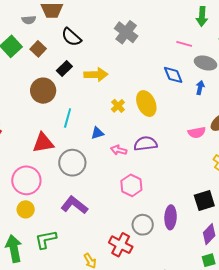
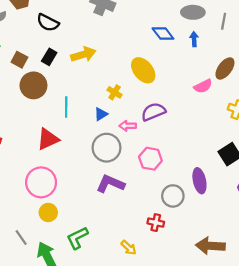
brown square: (38, 49) -> (19, 60), moved
yellow cross: (118, 106) -> (115, 92), moved
gray circle: (72, 163) -> (106, 148), moved
purple L-shape: (74, 205) -> (110, 184), moved
red cross: (121, 245) -> (156, 223), size x0.7

